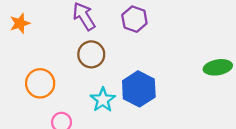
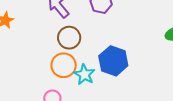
orange circle: (40, 83) -> (64, 65), moved

